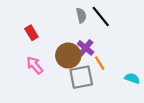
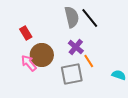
gray semicircle: (81, 15) -> (72, 17), size x1.5
brown circle: (68, 56) -> (42, 55), moved

